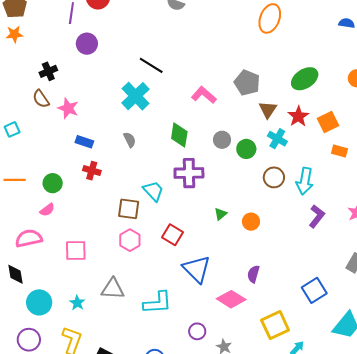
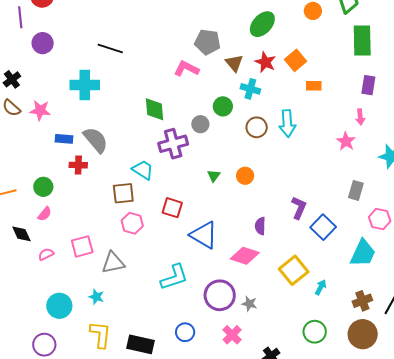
pink L-shape: (204, 95) -> (186, 69), moved
cyan cross: (135, 96) -> (85, 85), moved, turned -32
gray semicircle: (130, 140) -> (96, 140), moved, size x1.8
gray circle: (222, 140) -> (200, 124), moved
purple L-shape: (317, 216) -> (299, 208), moved
pink semicircle: (29, 238) -> (46, 254), moved, size x0.6
black diamond: (16, 274) -> (21, 234), moved
gray triangle: (113, 289) -> (113, 263), moved
purple circle: (197, 331) -> (220, 295), size x1.8
purple circle: (29, 340) -> (44, 345), moved

